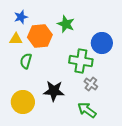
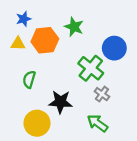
green semicircle: (26, 61) -> (29, 79), moved
green cross: (81, 61) -> (91, 68), turned 30
yellow circle: (23, 102) -> (37, 123), moved

